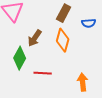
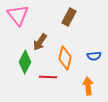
blue semicircle: (89, 23) -> (94, 56), moved
orange diamond: (63, 40) -> (65, 58), moved

